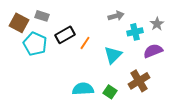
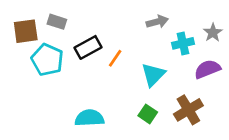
brown square: (19, 23) -> (26, 31), turned -36
cyan semicircle: (83, 89) -> (89, 118), moved
green square: (110, 92) -> (148, 114), moved

